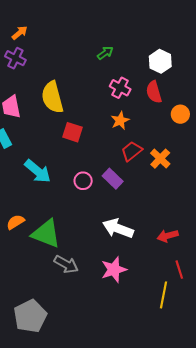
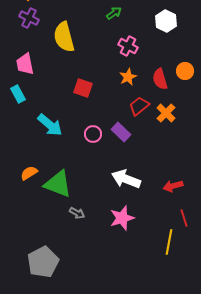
red semicircle: (154, 92) -> (160, 79), moved
yellow semicircle: (52, 97) -> (64, 37), moved
gray arrow: (66, 264) -> (77, 213), size x0.7

